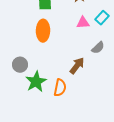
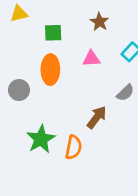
pink triangle: (83, 23) -> (91, 59), moved
gray circle: (20, 65) -> (19, 90), moved

